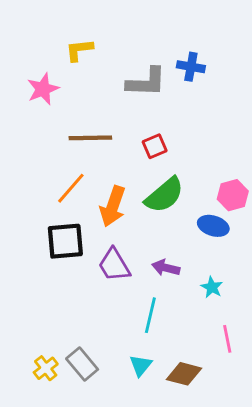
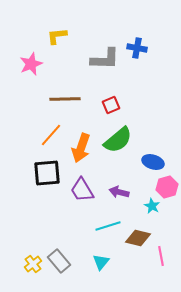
pink hexagon: (233, 195) -> (167, 187), moved
cyan line: (150, 315) -> (108, 226), turned 60
pink line: (227, 339) -> (161, 256), moved
brown diamond: (184, 374) -> (138, 238), moved

